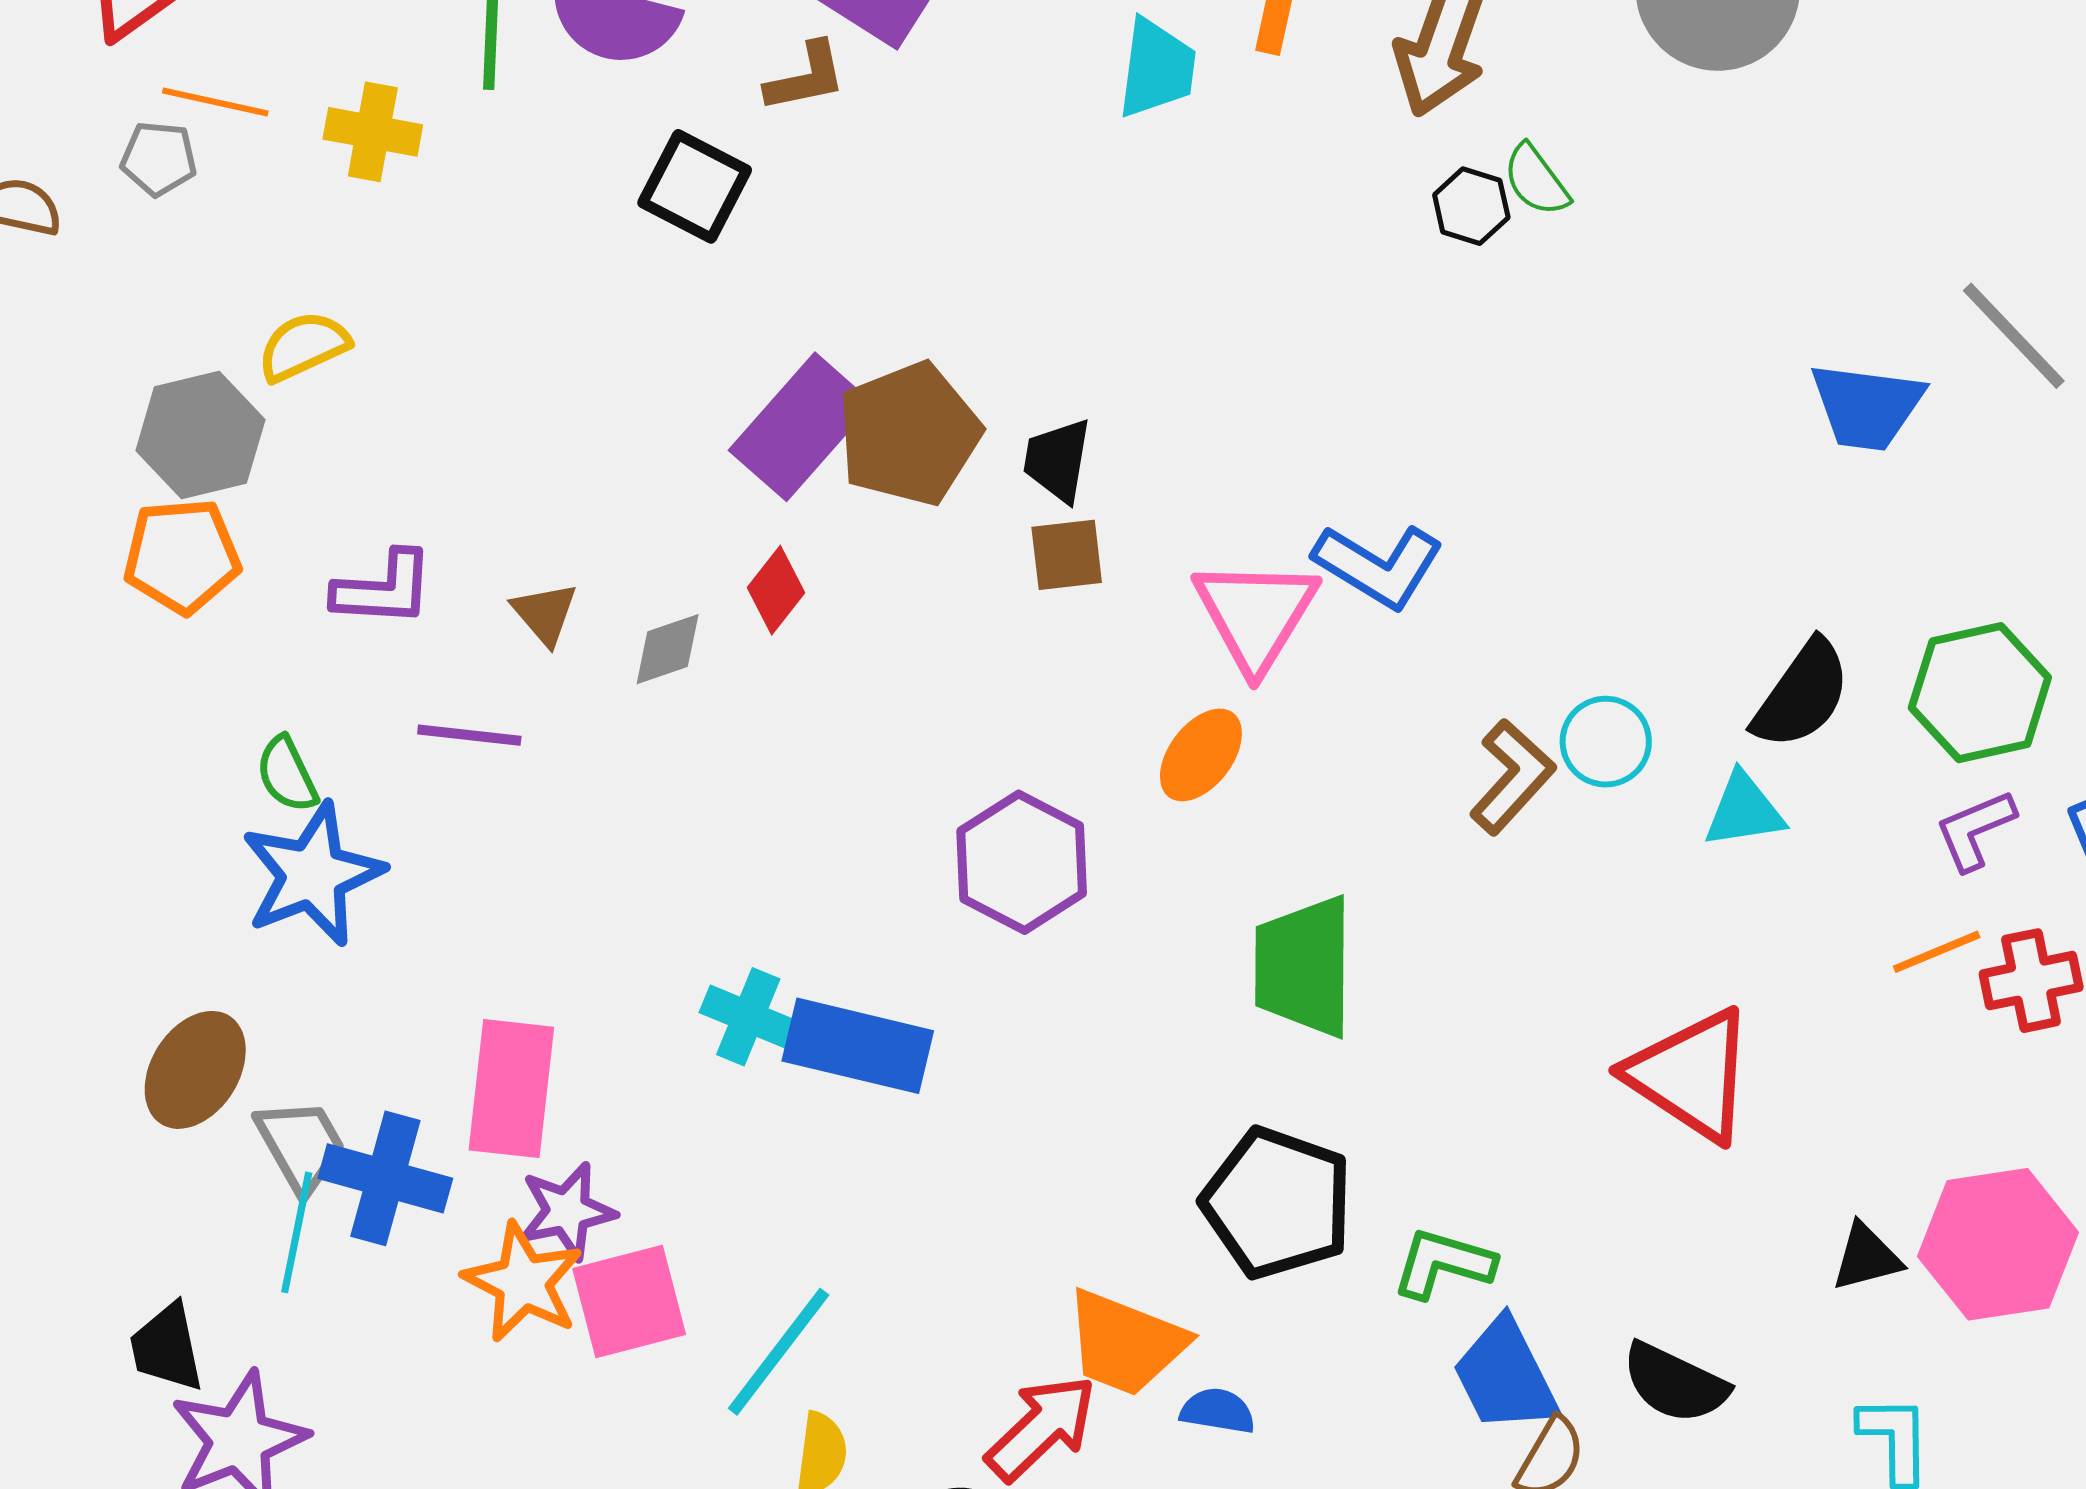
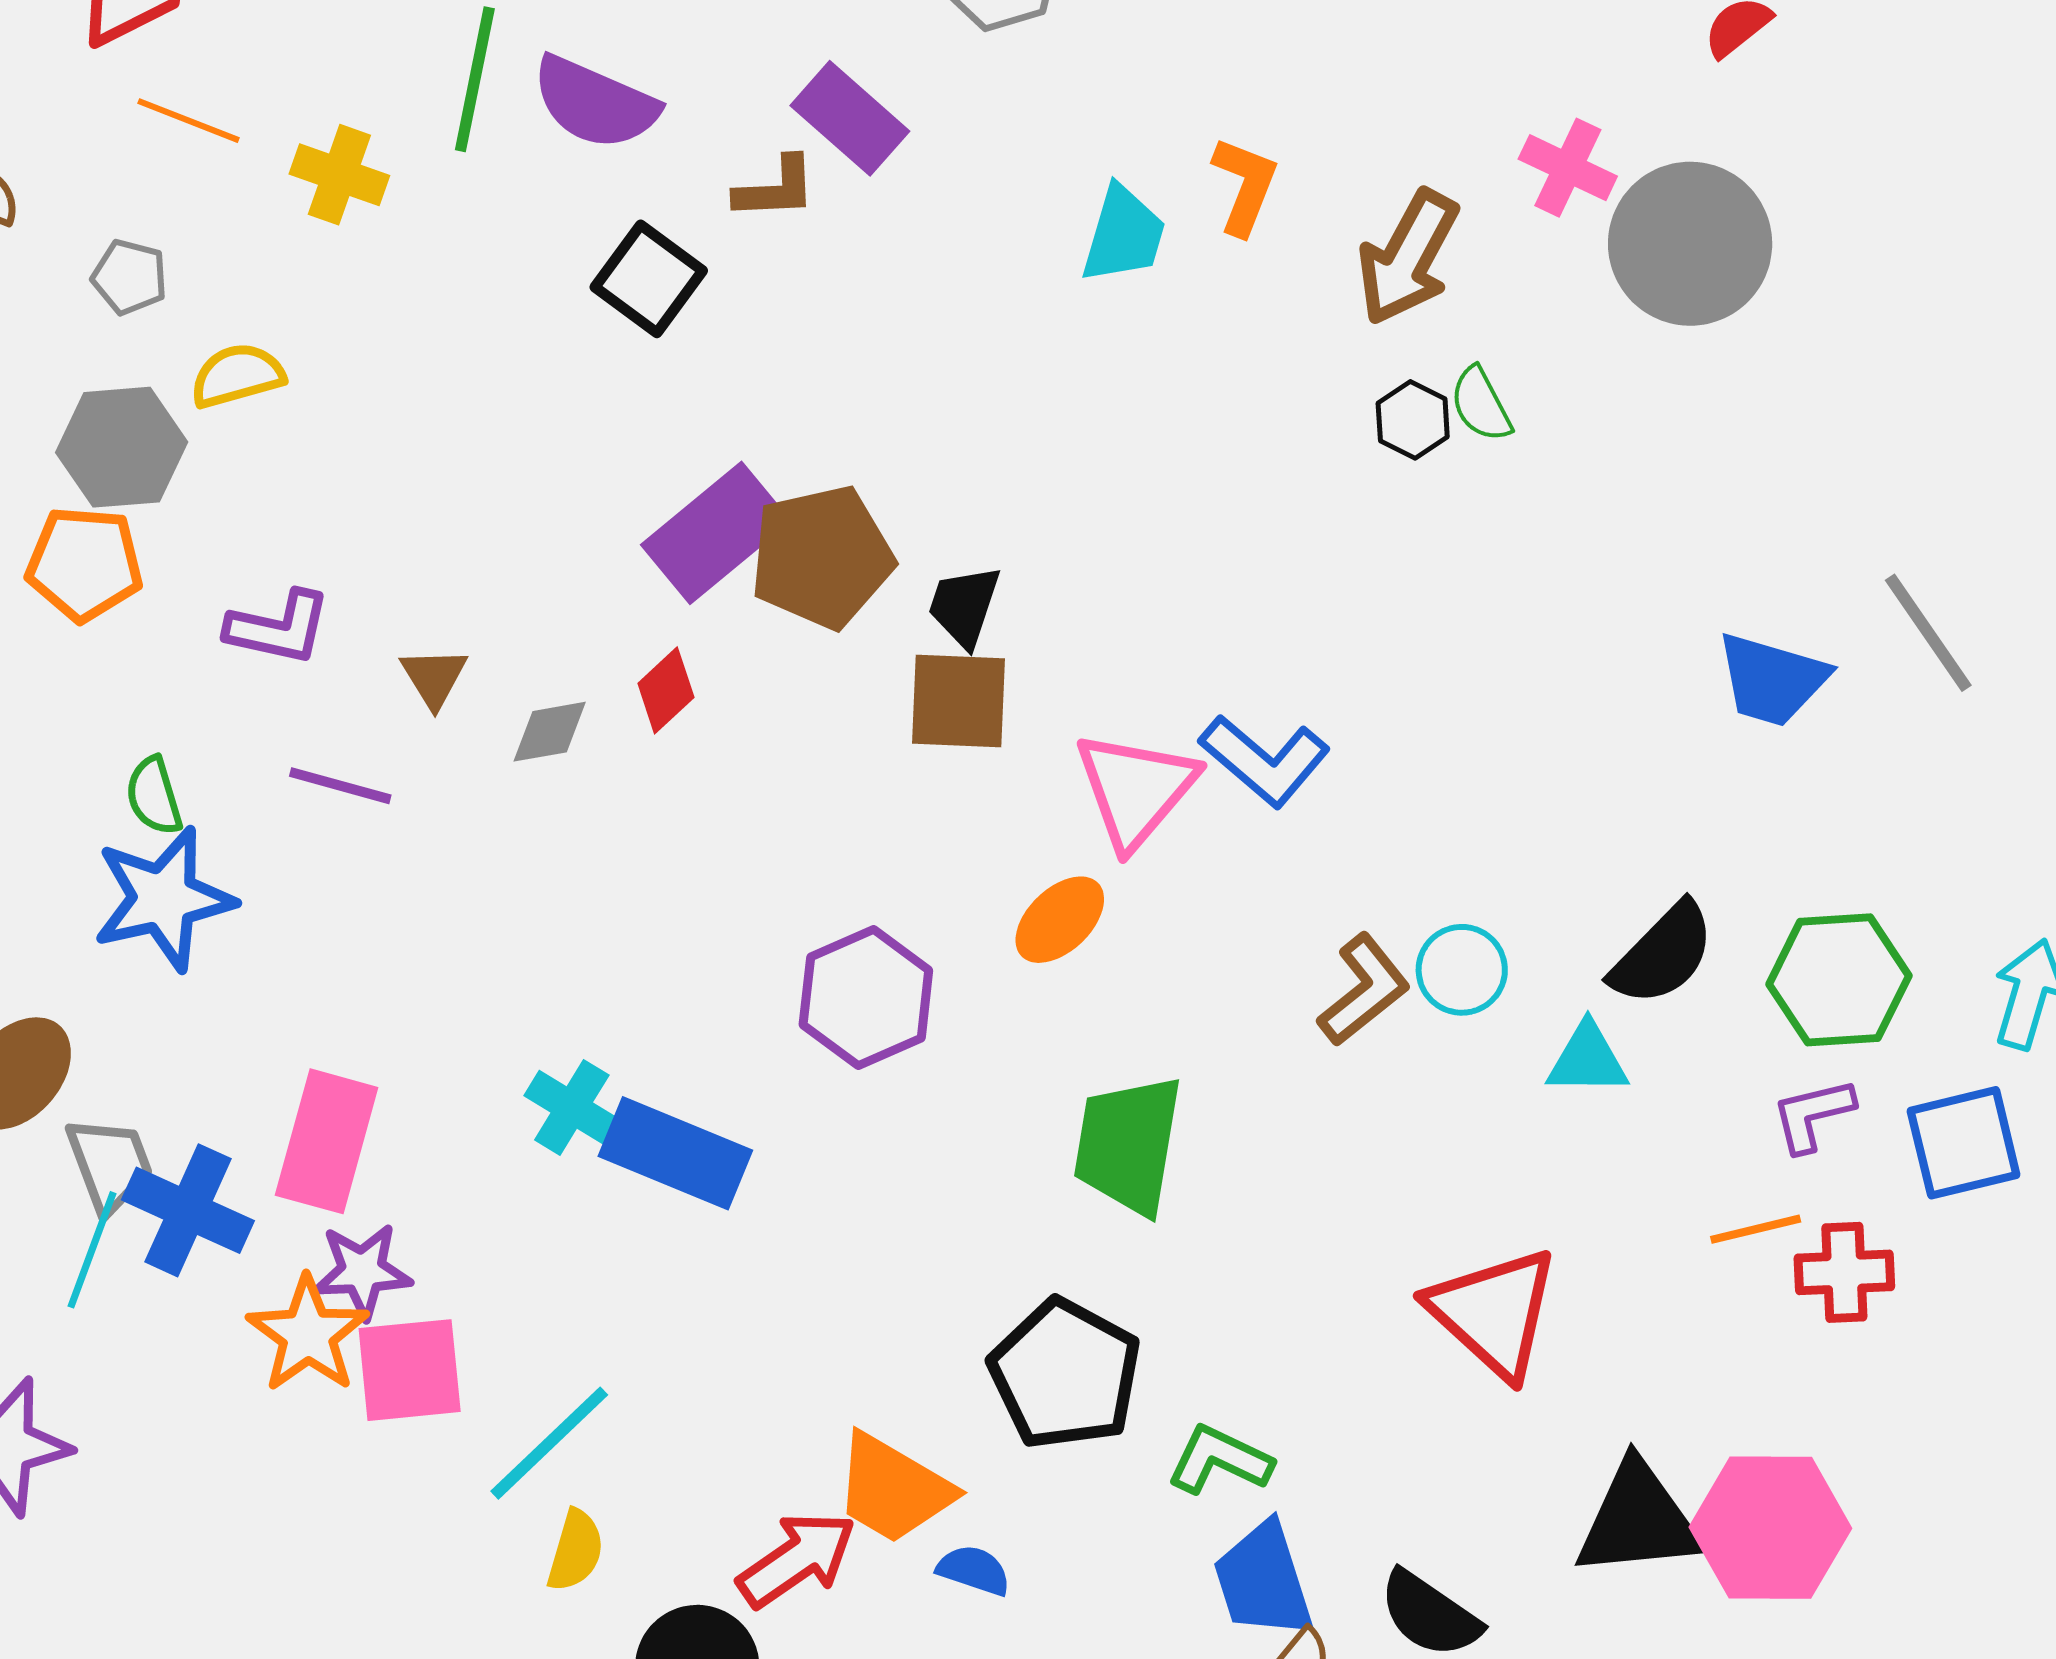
gray pentagon: (159, 159) -> (130, 277), moved
brown square: (1067, 555) -> (959, 701), size x1.4
black triangle: (1866, 1257) -> (1639, 1520), size x1.8

